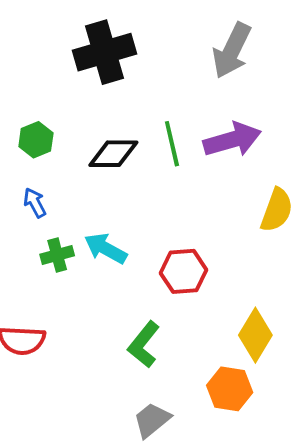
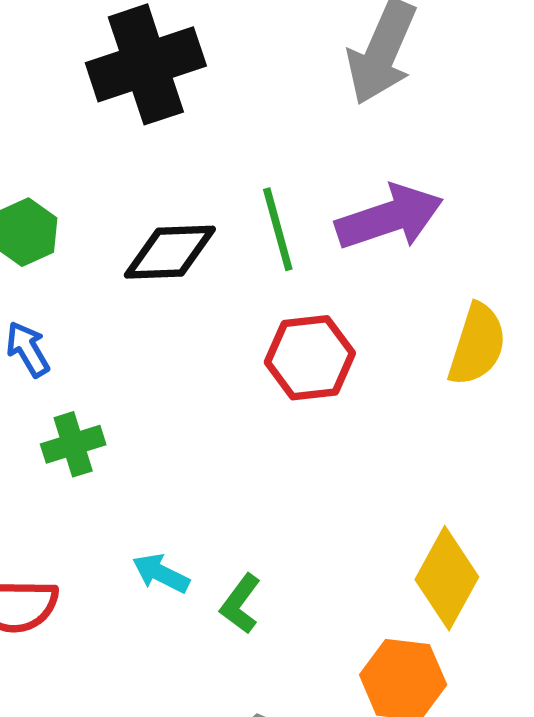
cyan arrow: (106, 248) -> (161, 573), moved, size x0.7
red hexagon: (184, 271) -> (310, 358), moved
green L-shape: (144, 344) -> (240, 604), size x0.7

